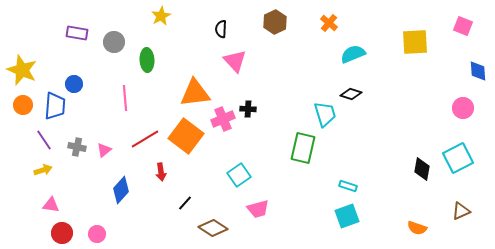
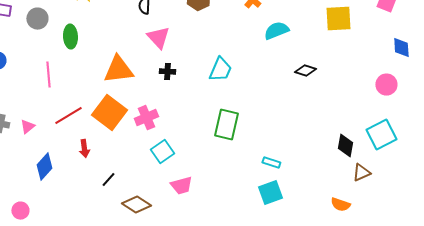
black diamond: (351, 94) -> (305, 71), moved
black cross: (248, 109) -> (167, 72), moved
cyan trapezoid: (325, 114) -> (220, 70), moved, turned 40
pink cross: (223, 119) -> (146, 118), moved
brown triangle: (461, 211) -> (361, 173), moved

